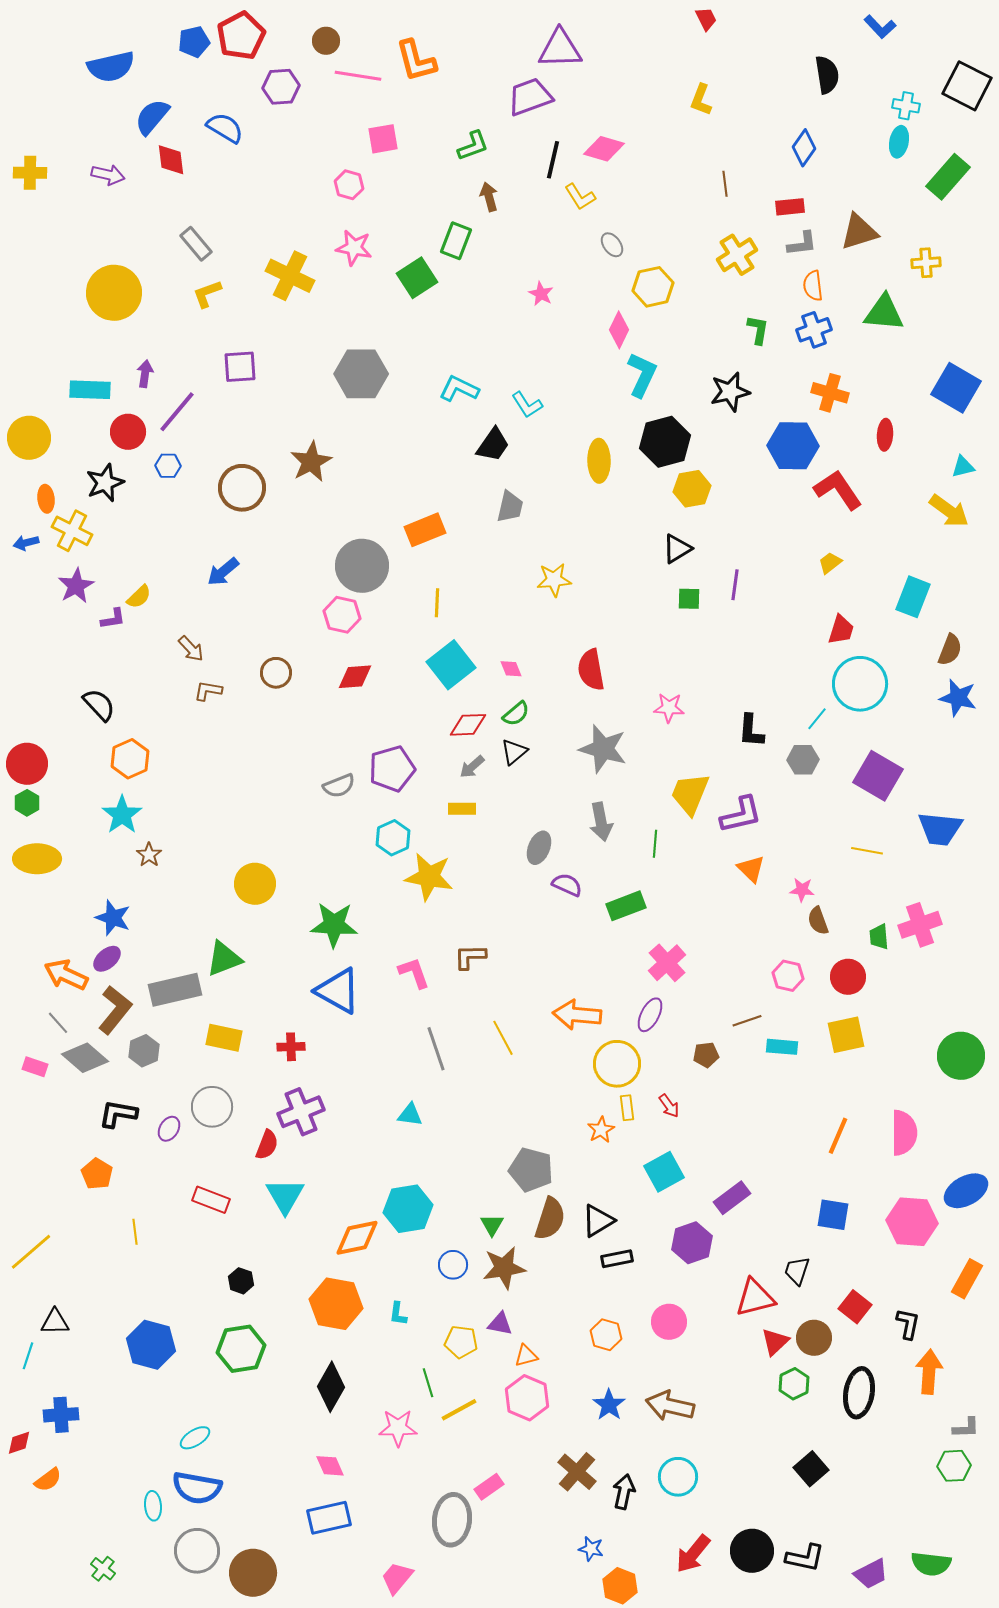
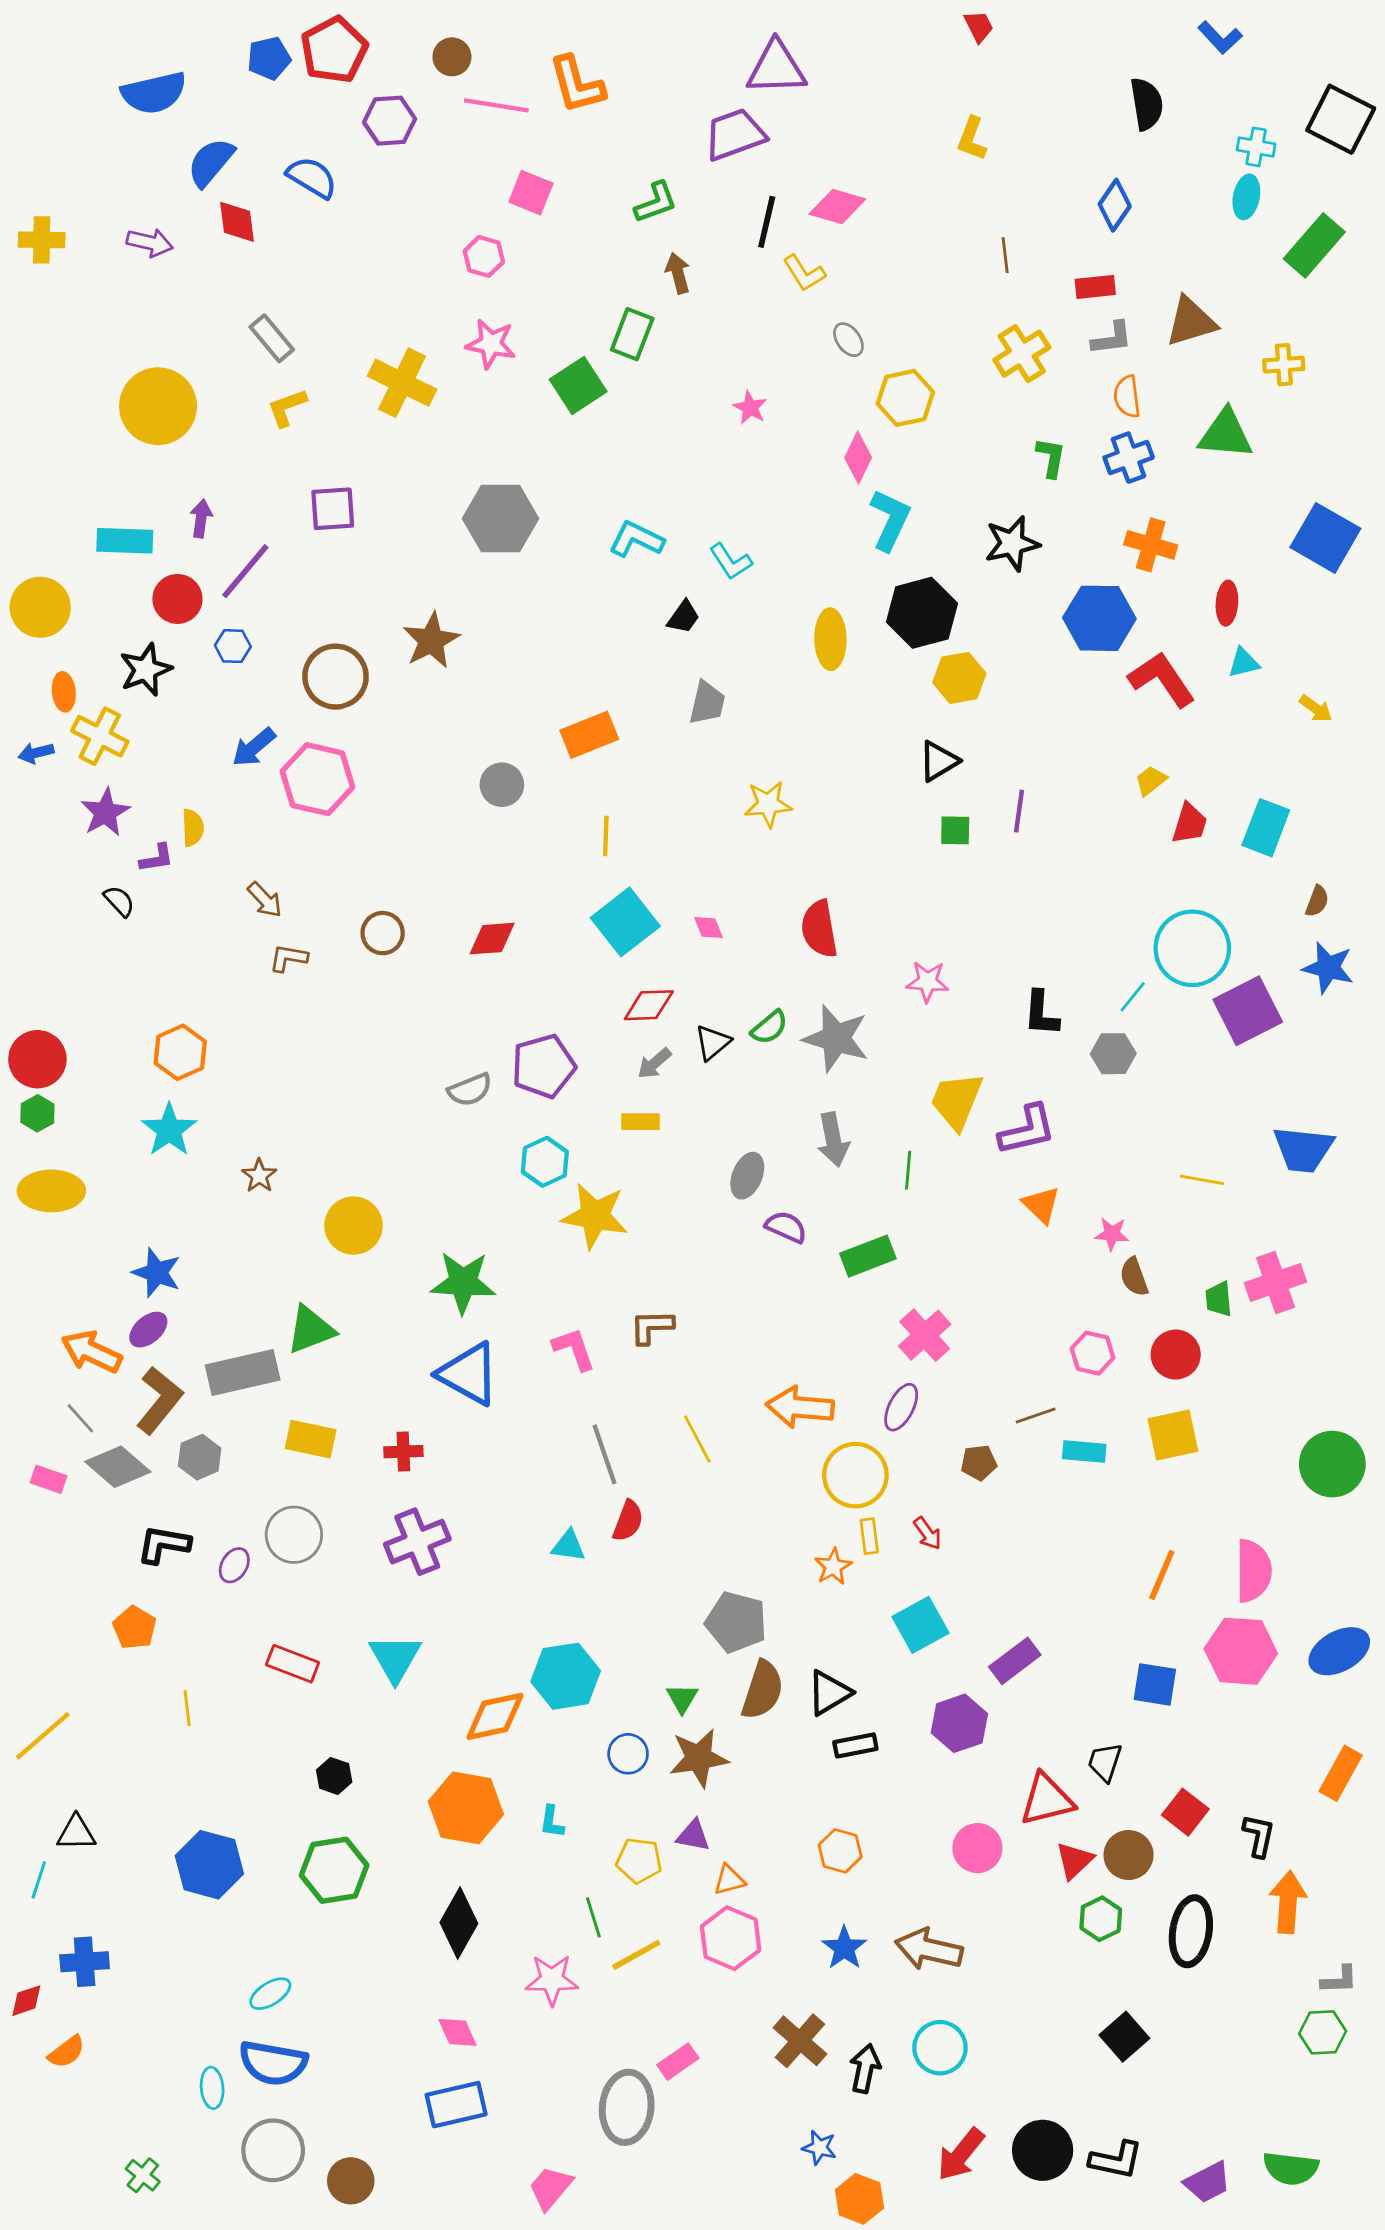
pink square: (383, 139) -> (531, 193), turned 32
black trapezoid: (493, 445) -> (683, 617), size x0.7
cyan triangle: (963, 467) -> (1244, 663), moved
yellow arrow: (949, 511) -> (1316, 708), size x0.6
gray circle: (362, 566) -> (502, 785), size x0.6
blue arrow: (223, 572) -> (254, 747), moved
yellow semicircle: (139, 597) -> (193, 828), turned -48
pink hexagon: (342, 615) -> (317, 779), moved, size x1.4
red trapezoid: (841, 630) -> (1190, 824), moved
brown semicircle: (950, 650) -> (1317, 901), size x0.7
black semicircle: (99, 705) -> (119, 901), moved, size x0.7
green semicircle: (516, 714) -> (769, 1027), moved
purple square: (878, 776) -> (1248, 1011), moved, turned 33
brown star: (149, 855) -> (259, 1176), moved
red semicircle: (267, 1145) -> (628, 1521), moved
pink hexagon: (912, 1222) -> (1241, 1651), moved
pink circle: (669, 1322) -> (977, 1848), moved
brown circle: (253, 1573) -> (351, 2181), size x0.7

